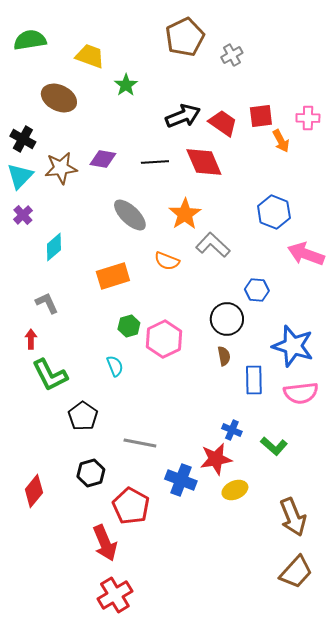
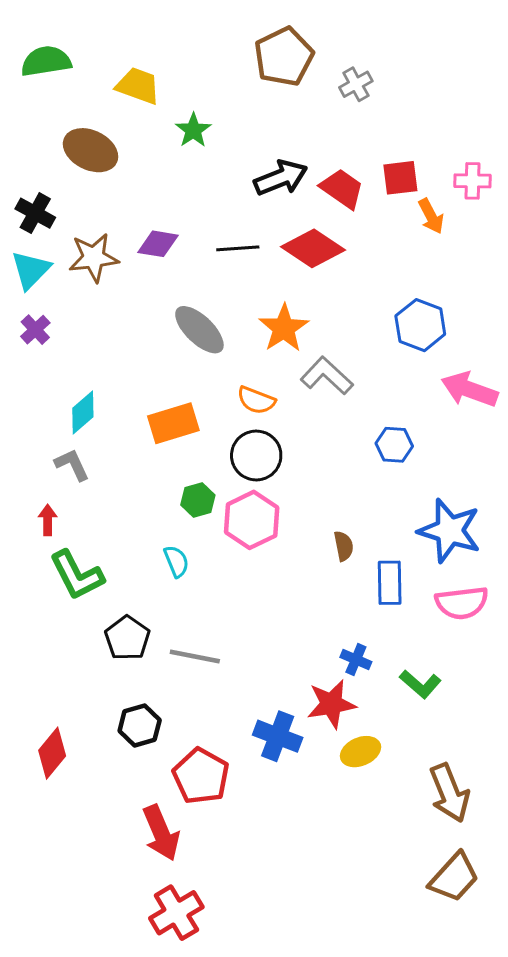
red diamond: (204, 162) -> (313, 248), turned -33
cyan diamond: (54, 247) -> (83, 413), moved
black circle: (227, 319) -> (256, 455), moved
gray line: (140, 443) -> (195, 656), moved

